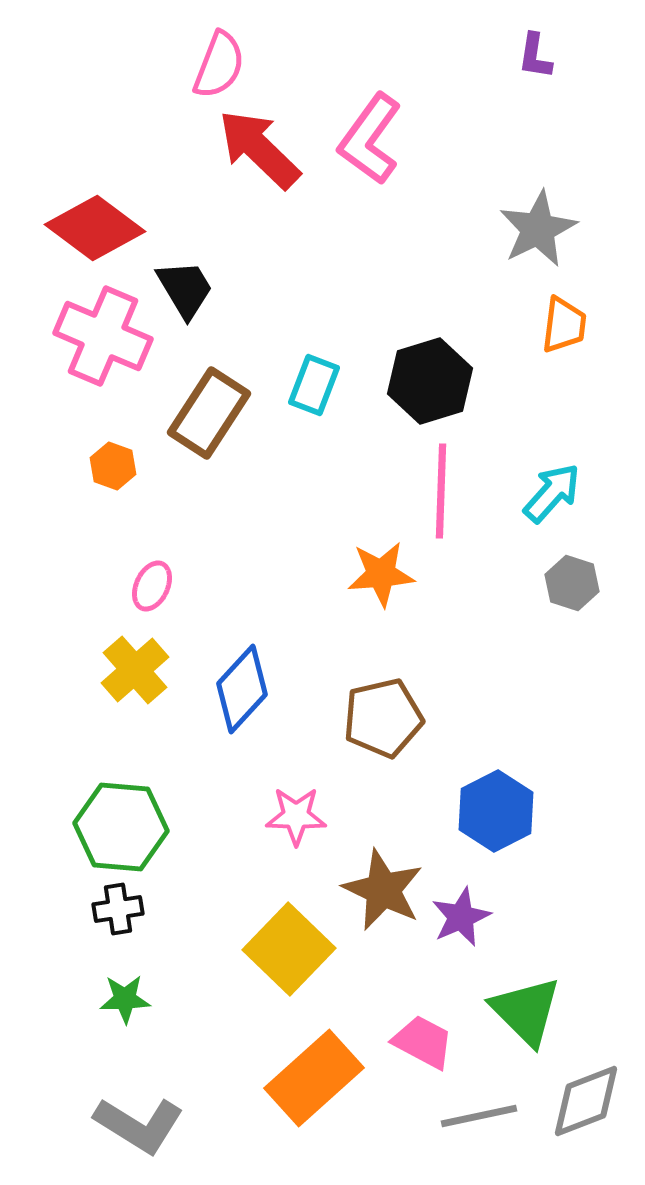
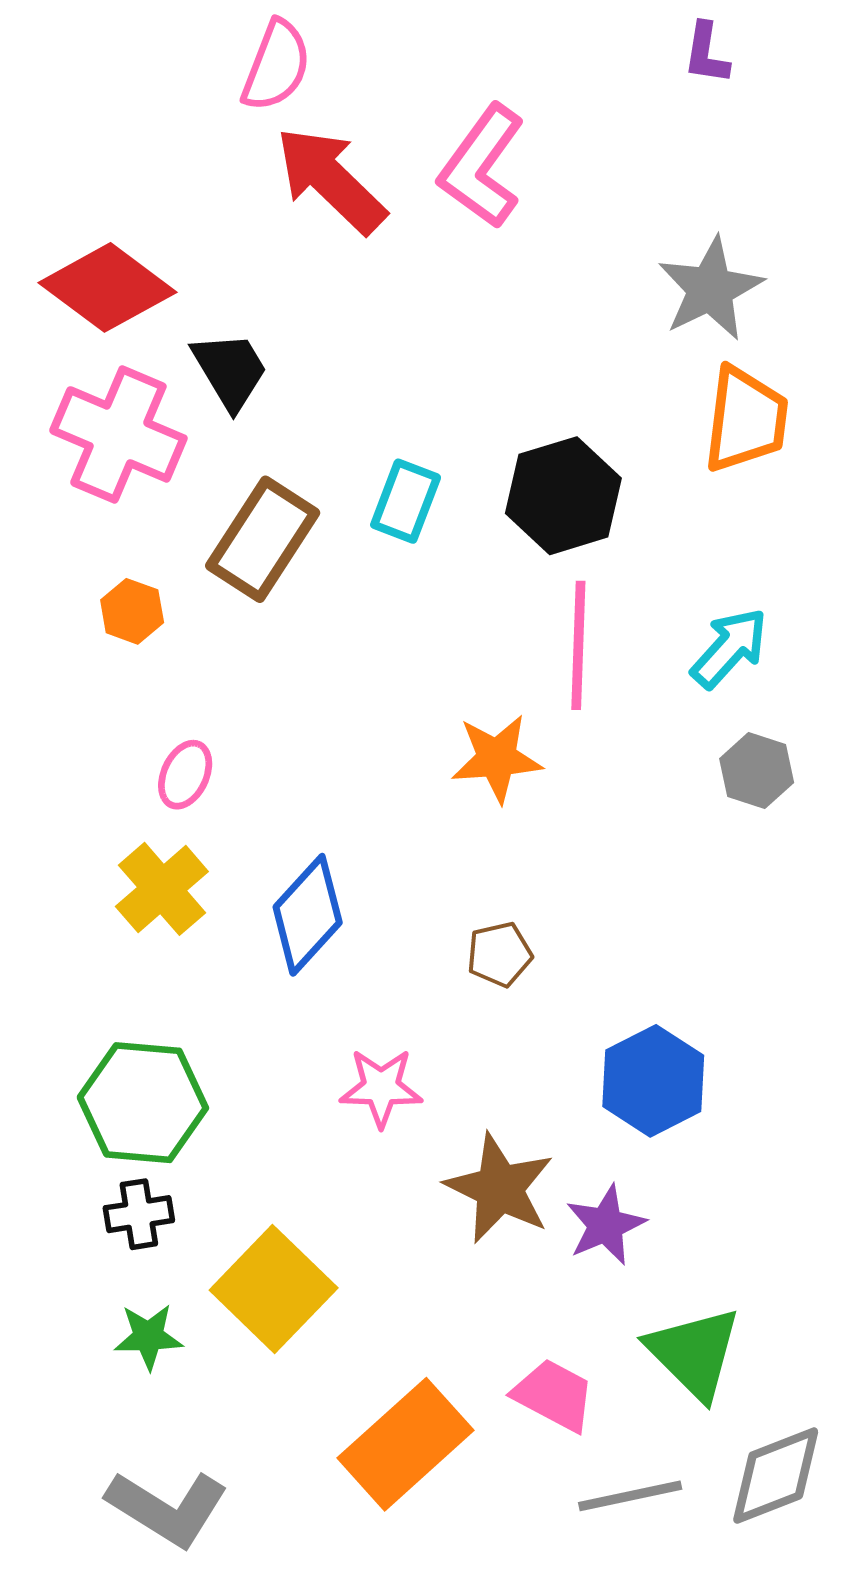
orange trapezoid: (564, 325) -> (746, 419), size x1.4
brown pentagon: (383, 718) -> (499, 954), size x0.6
yellow square: (289, 949) -> (274, 1289), moved

